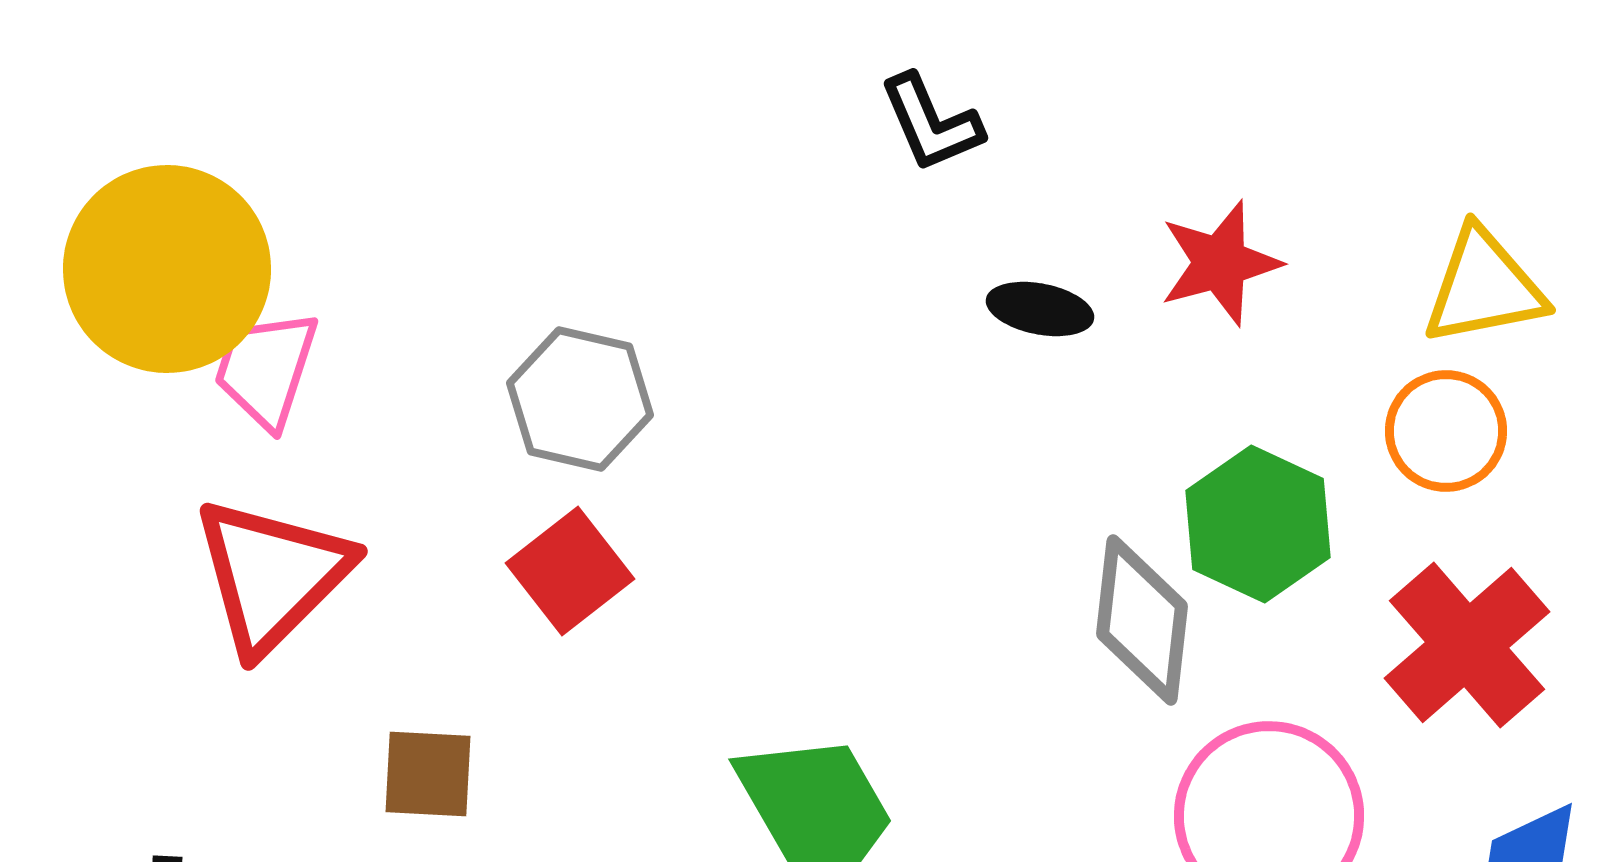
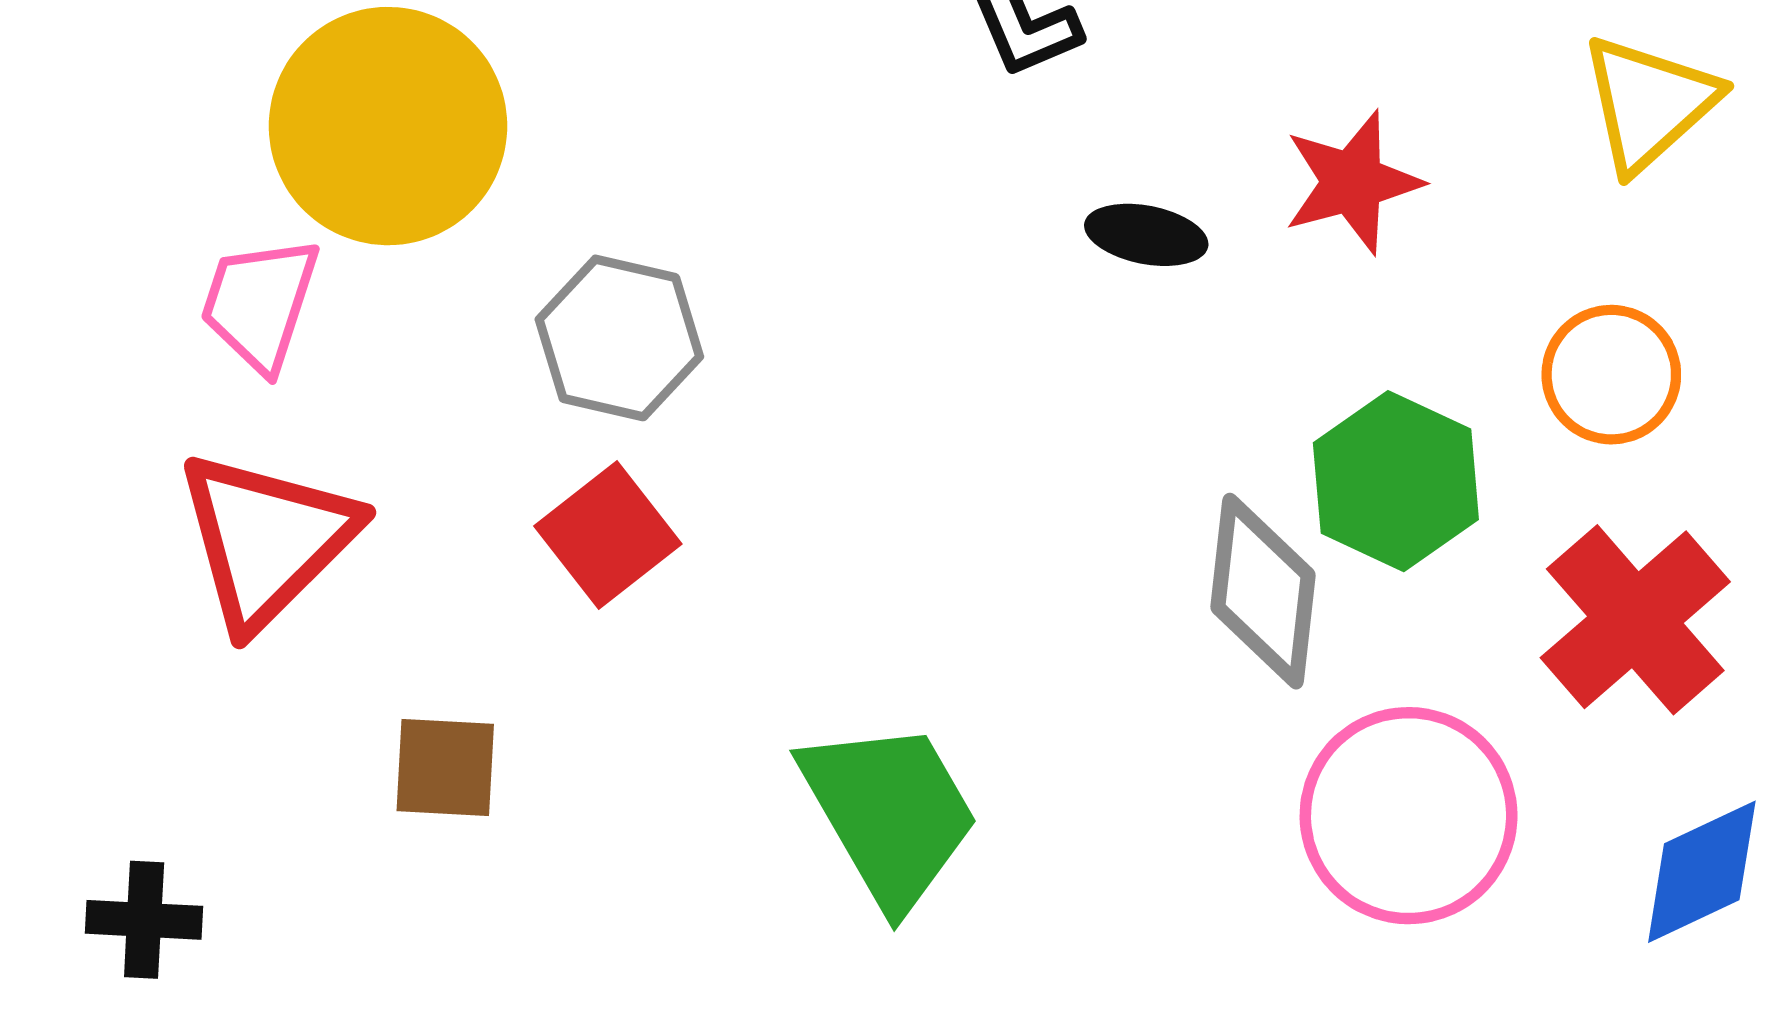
yellow circle: (167, 269) -> (388, 126), moved
yellow triangle: (1484, 287) -> (1649, 103), moved, turned -31

